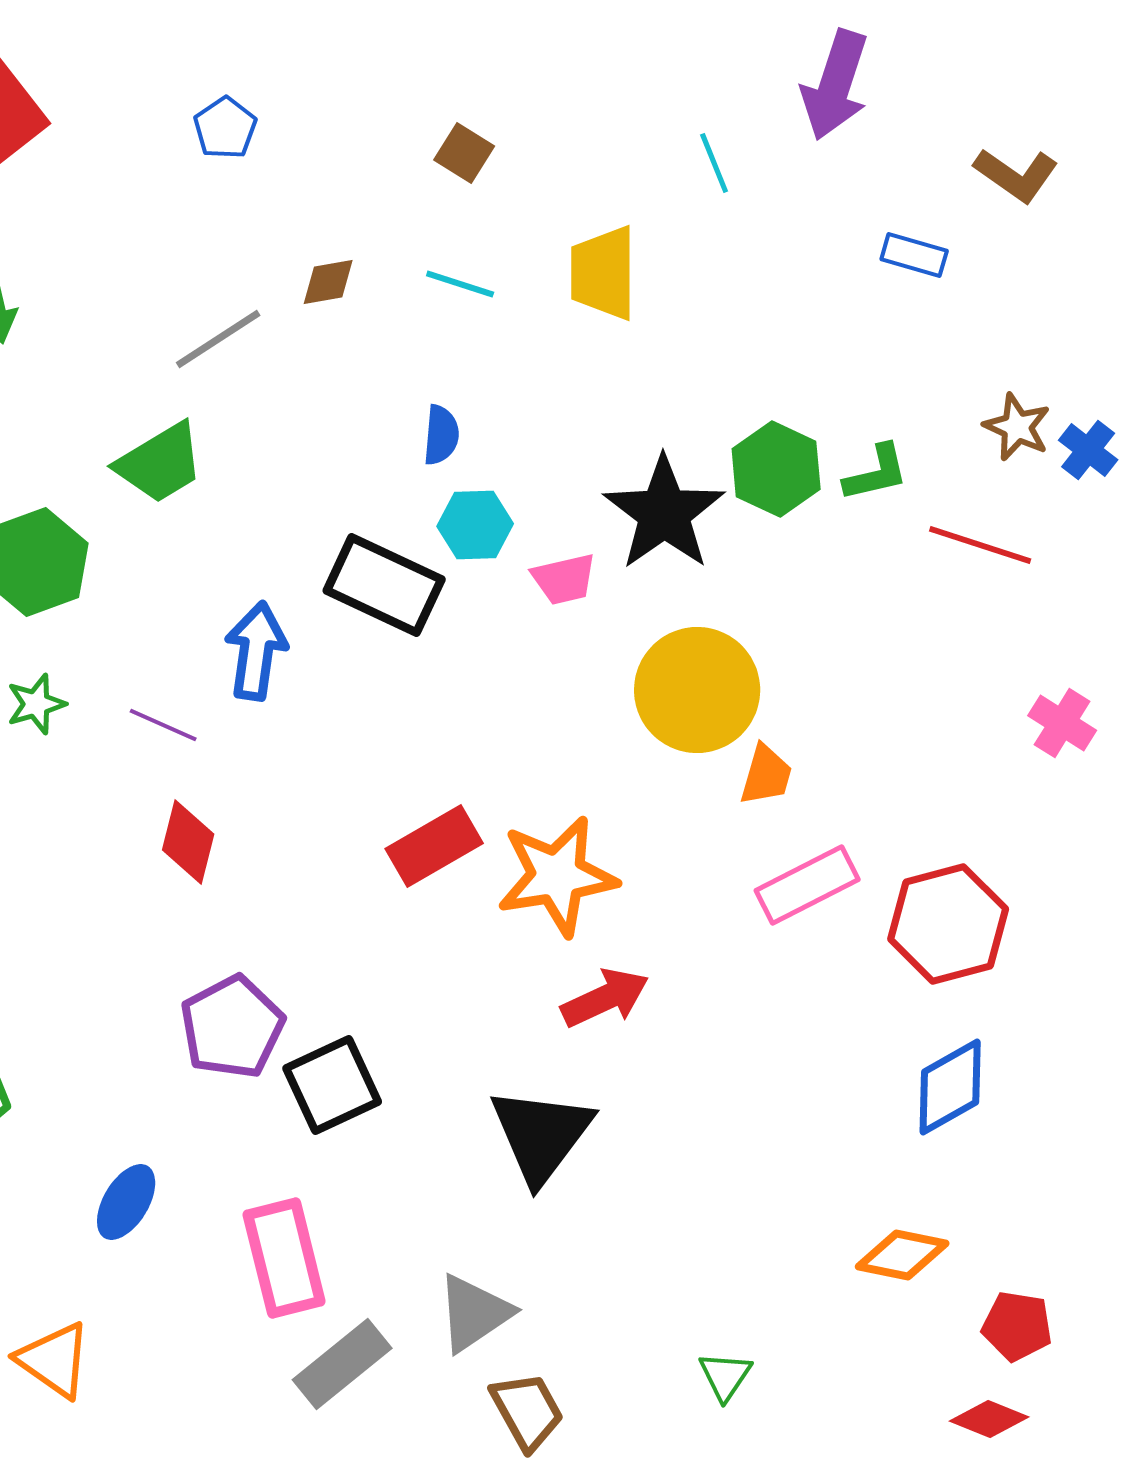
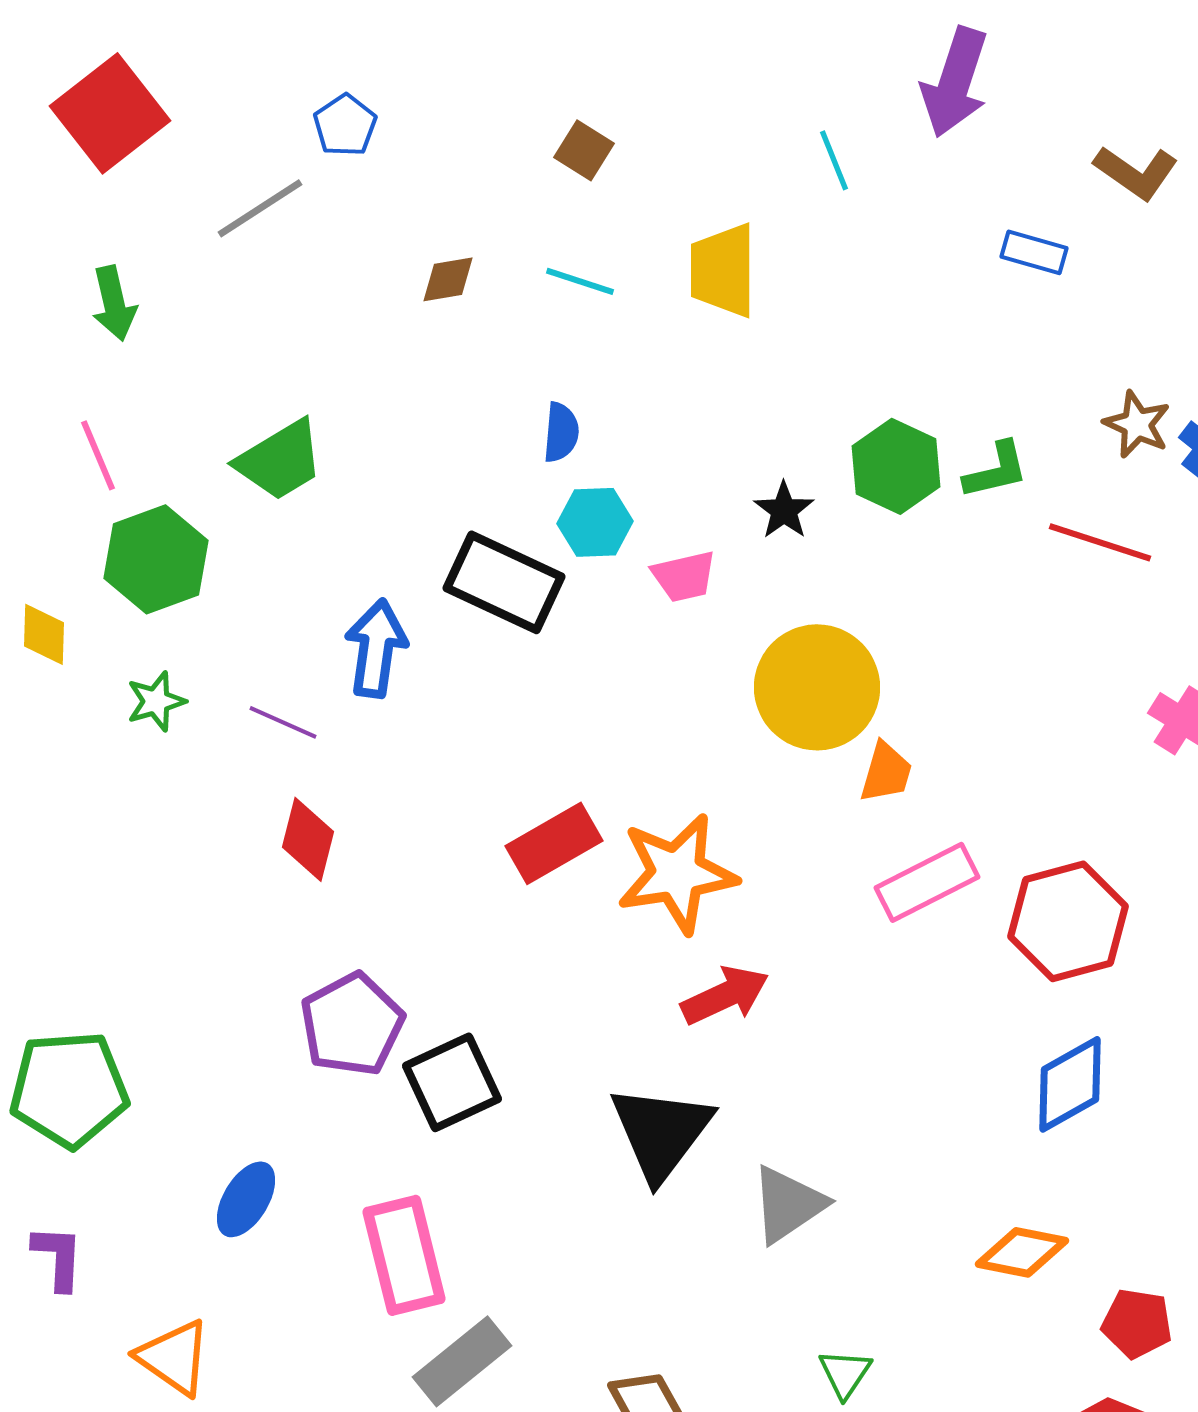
gray line: (218, 339) -> (260, 208), moved
black star: (664, 513) -> (784, 510), size x0.5
gray triangle: (474, 1313) -> (788, 1204), moved

